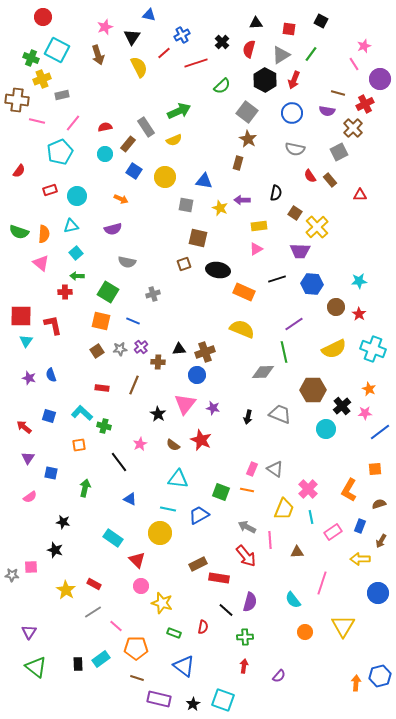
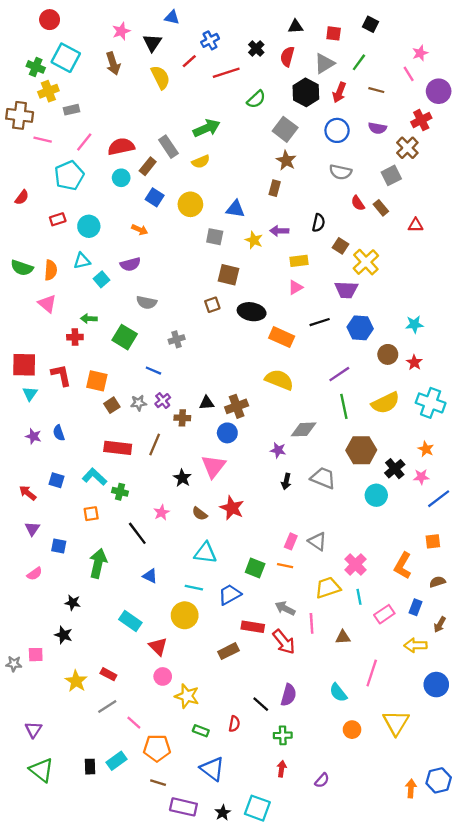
brown line: (338, 93) -> (376, 90), moved
red semicircle: (105, 127) -> (121, 147), size x1.6
cyan square: (76, 253) -> (102, 279), moved
orange square: (101, 321) -> (97, 381), moved
green line: (284, 352) -> (344, 406), moved
red rectangle: (102, 388) -> (118, 448), size x1.6
purple star: (213, 408) -> (278, 450), moved
green arrow: (85, 488) -> (98, 563), size x1.4
yellow trapezoid: (284, 509) -> (328, 588), turned -130
red rectangle: (219, 578) -> (253, 627), moved

